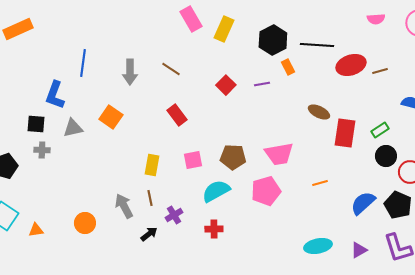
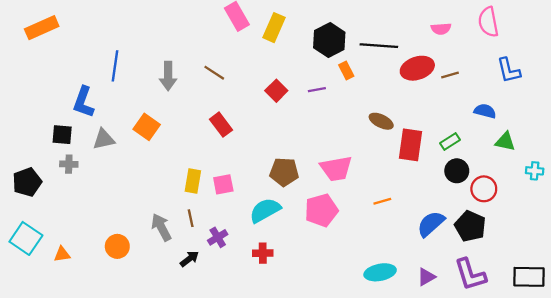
pink semicircle: (376, 19) -> (441, 29), moved
pink square: (193, 160) -> (223, 184), moved

